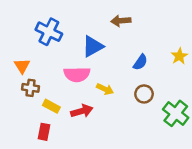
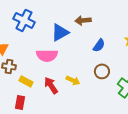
brown arrow: (121, 21) -> (83, 20), moved
yellow arrow: (105, 89) -> (73, 80), moved
red arrow: (82, 111) -> (51, 85), turned -108

